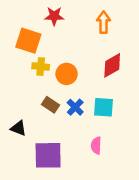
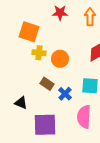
red star: (54, 16) -> (60, 13), moved
blue cross: (75, 107) -> (65, 94), moved
pink semicircle: (96, 145) -> (84, 117), size x1.6

